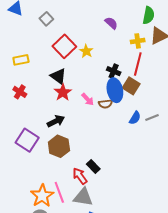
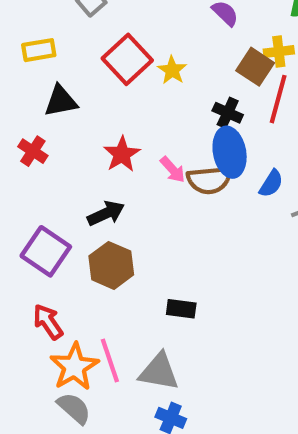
yellow rectangle: (21, 60) -> (39, 50), moved
black triangle: (58, 76) -> (61, 101), moved, turned -48
brown square: (131, 86) -> (255, 67), moved
brown semicircle: (105, 104) -> (209, 180), size x1.5
blue semicircle: (135, 118) -> (271, 184), moved
black rectangle: (93, 166) -> (181, 309), turned -40
red arrow: (80, 176) -> (48, 322), moved

